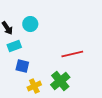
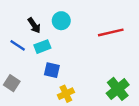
red line: (72, 54) -> (111, 32), moved
green cross: (60, 81) -> (118, 89), moved

